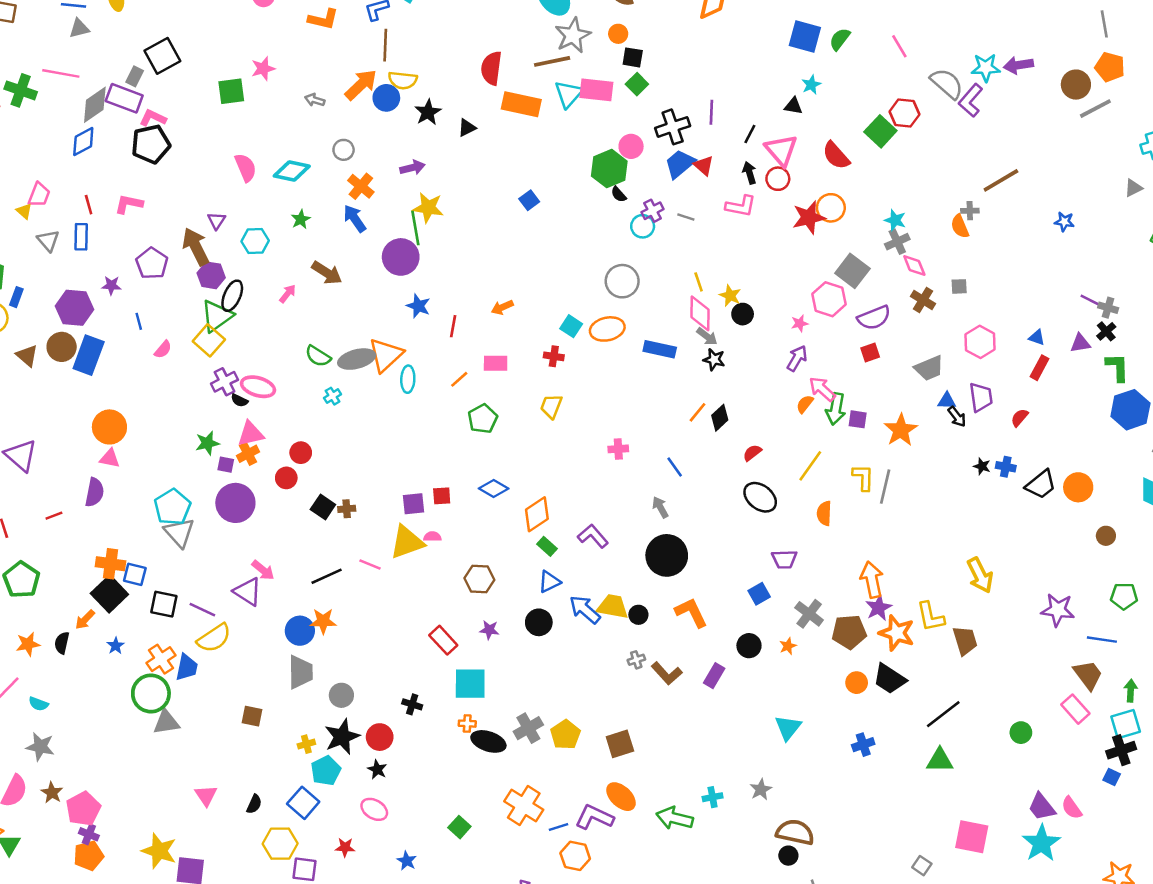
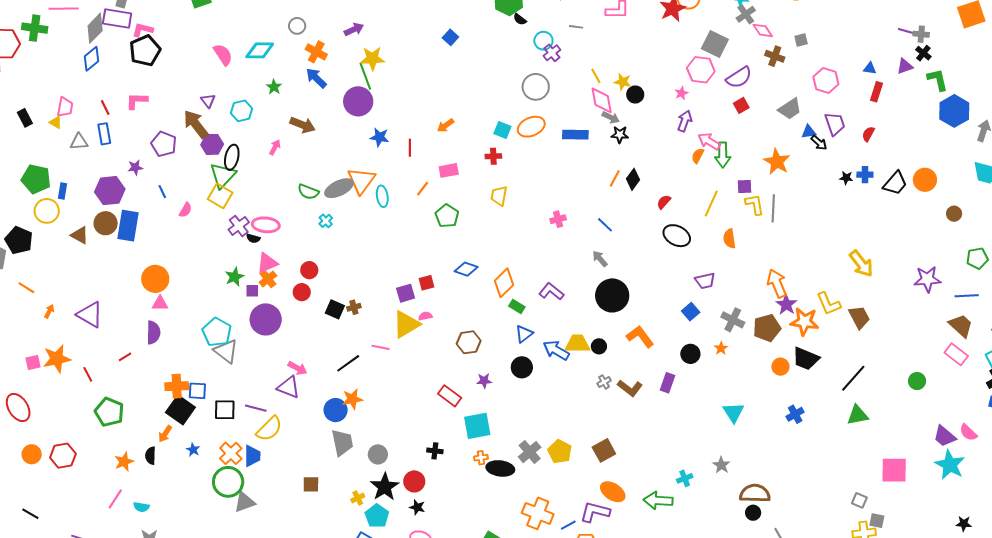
purple cross: (653, 211) -> (552, 53), moved
gray triangle: (48, 241) -> (79, 142), turned -42
purple square: (858, 419) -> (745, 187), moved

